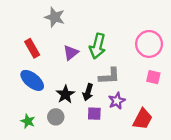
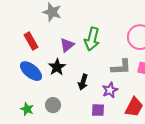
gray L-shape: (109, 76) -> (121, 67), moved
black star: (65, 94) -> (57, 67), moved
purple square: (94, 114) -> (98, 110), moved

